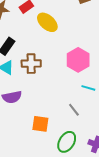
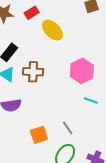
gray line: (74, 110) -> (68, 128), moved
orange square: (40, 124) -> (39, 135), turned -30

